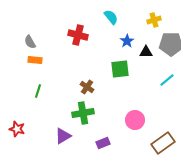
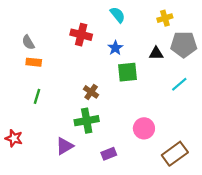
blue star: (127, 41) -> (115, 48), moved

